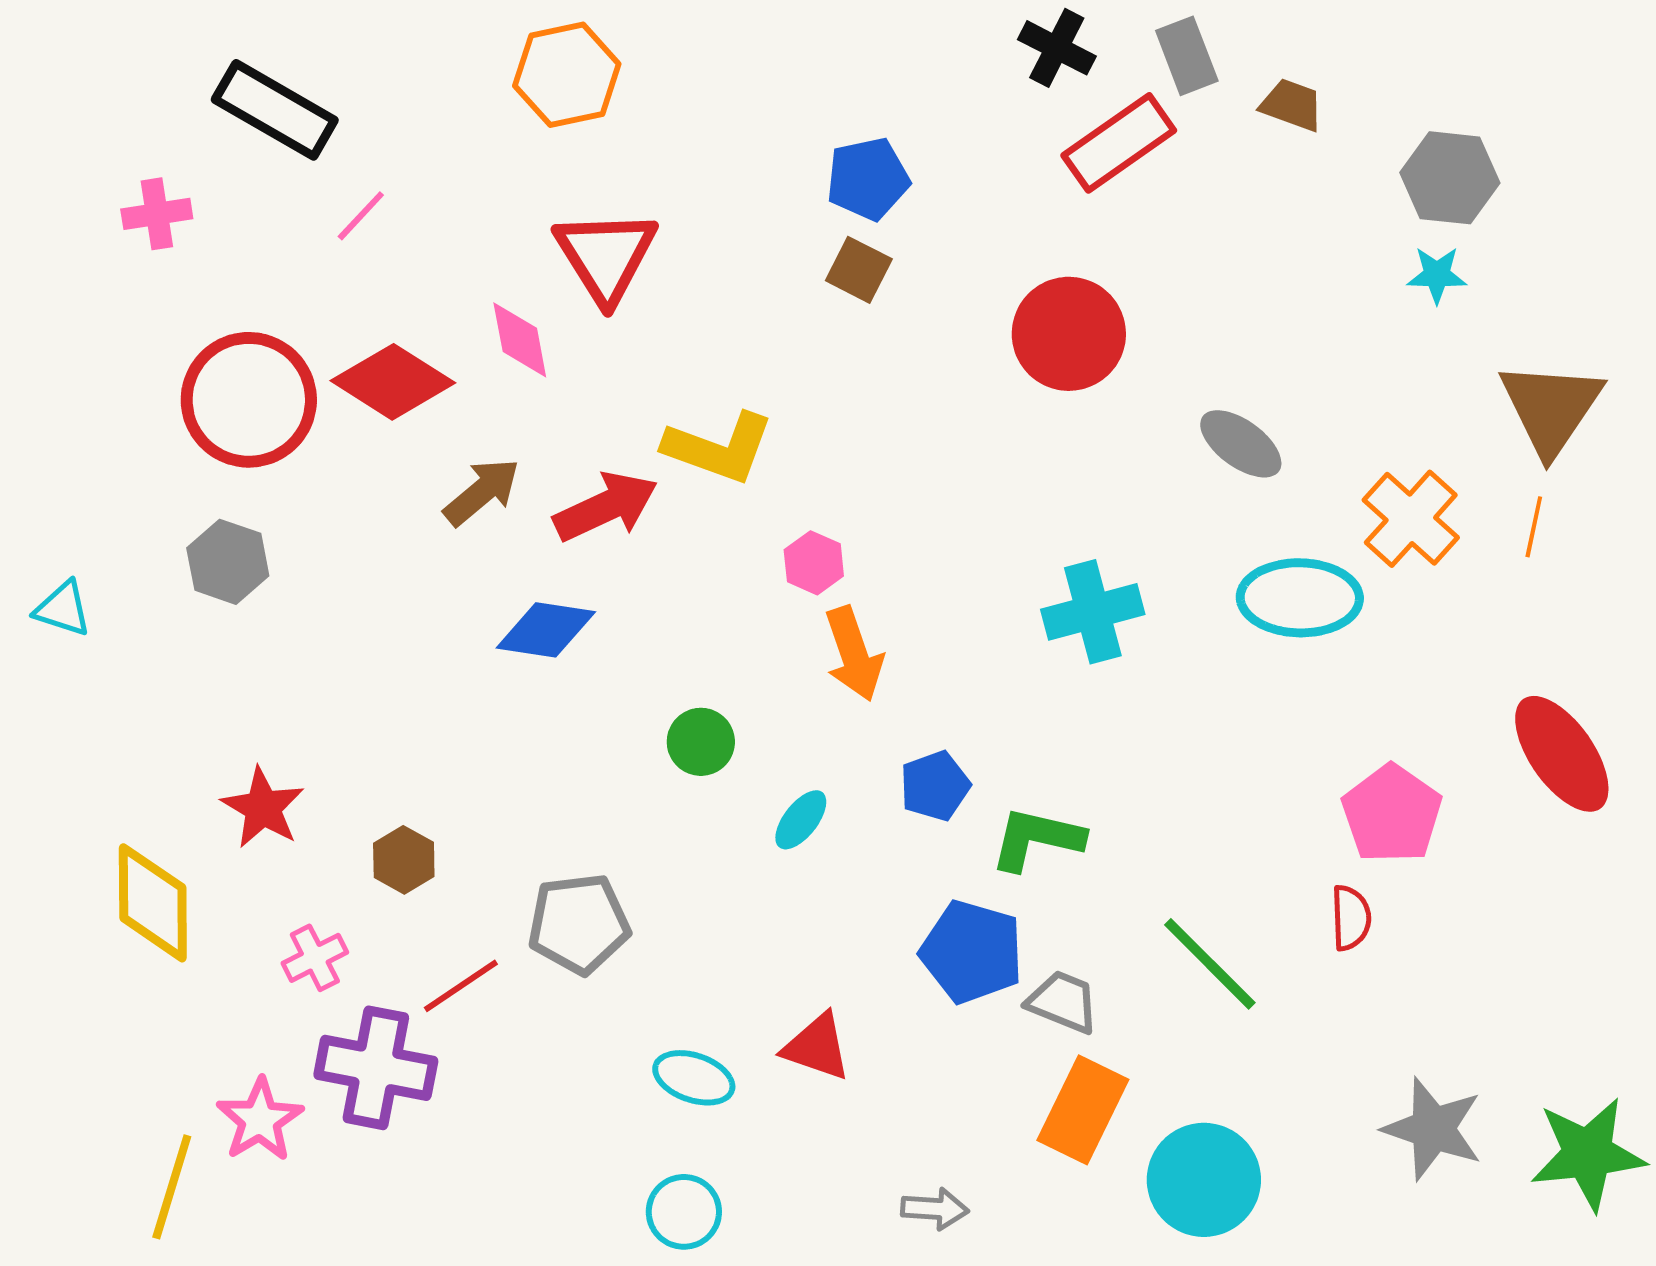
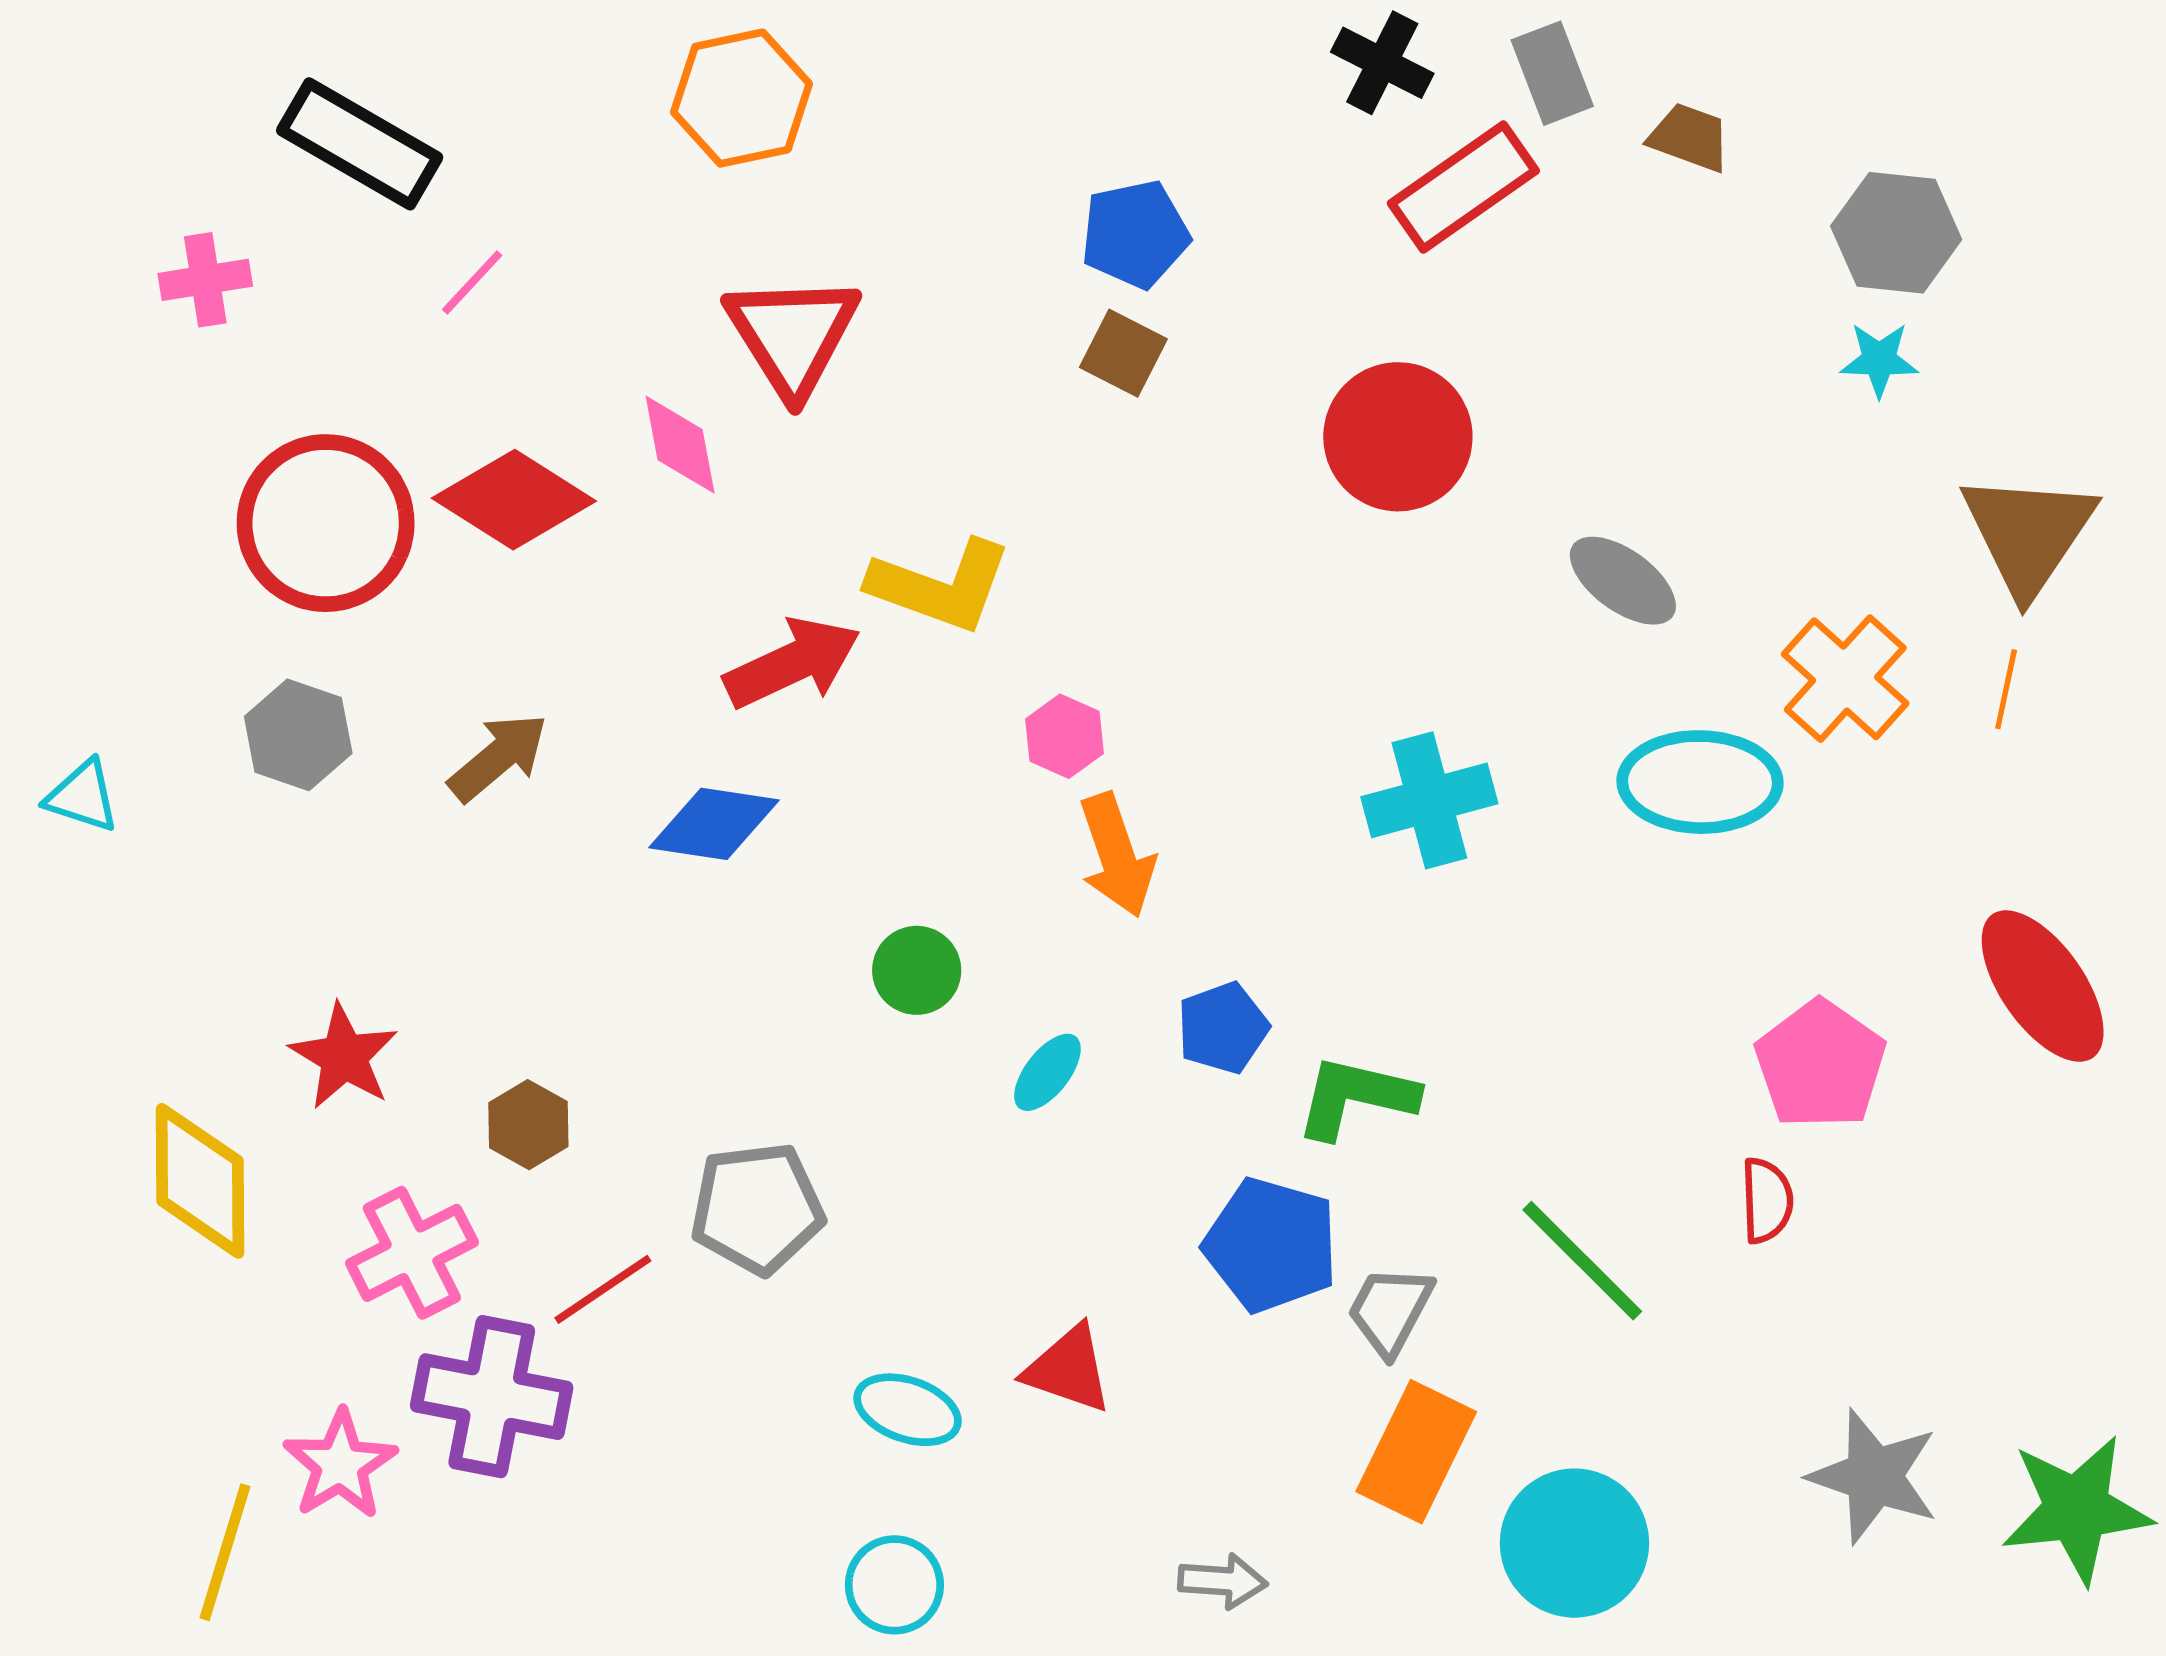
brown arrow: (482, 492) -> (498, 757), moved
pink cross: (315, 958) -> (412, 1253), size x1.5
gray trapezoid: (1063, 1002) -> (1390, 1310), turned -84

